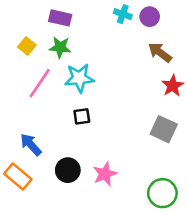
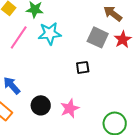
black square: (82, 116) -> (83, 67), moved
gray square: (164, 129) -> (98, 37), moved

